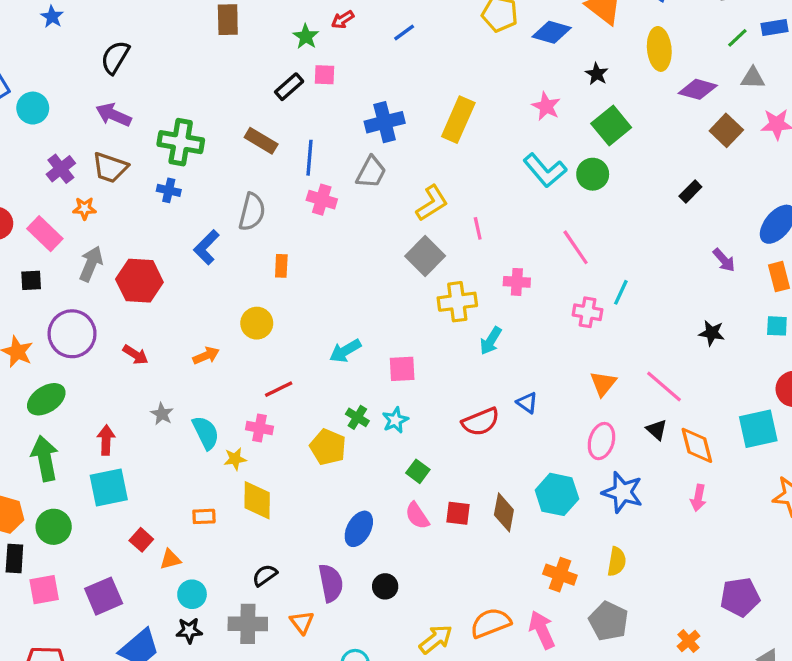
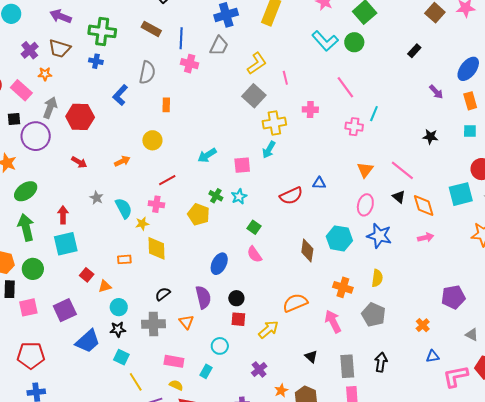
purple circle: (72, 334) -> (36, 136), moved
cyan arrow: (491, 341) -> (269, 150), moved
blue triangle: (527, 403) -> (319, 183), turned -32
pink arrow: (698, 498) -> (426, 237), turned -112
red square: (458, 513) -> (238, 319), moved
orange semicircle: (491, 623) -> (295, 303), moved

